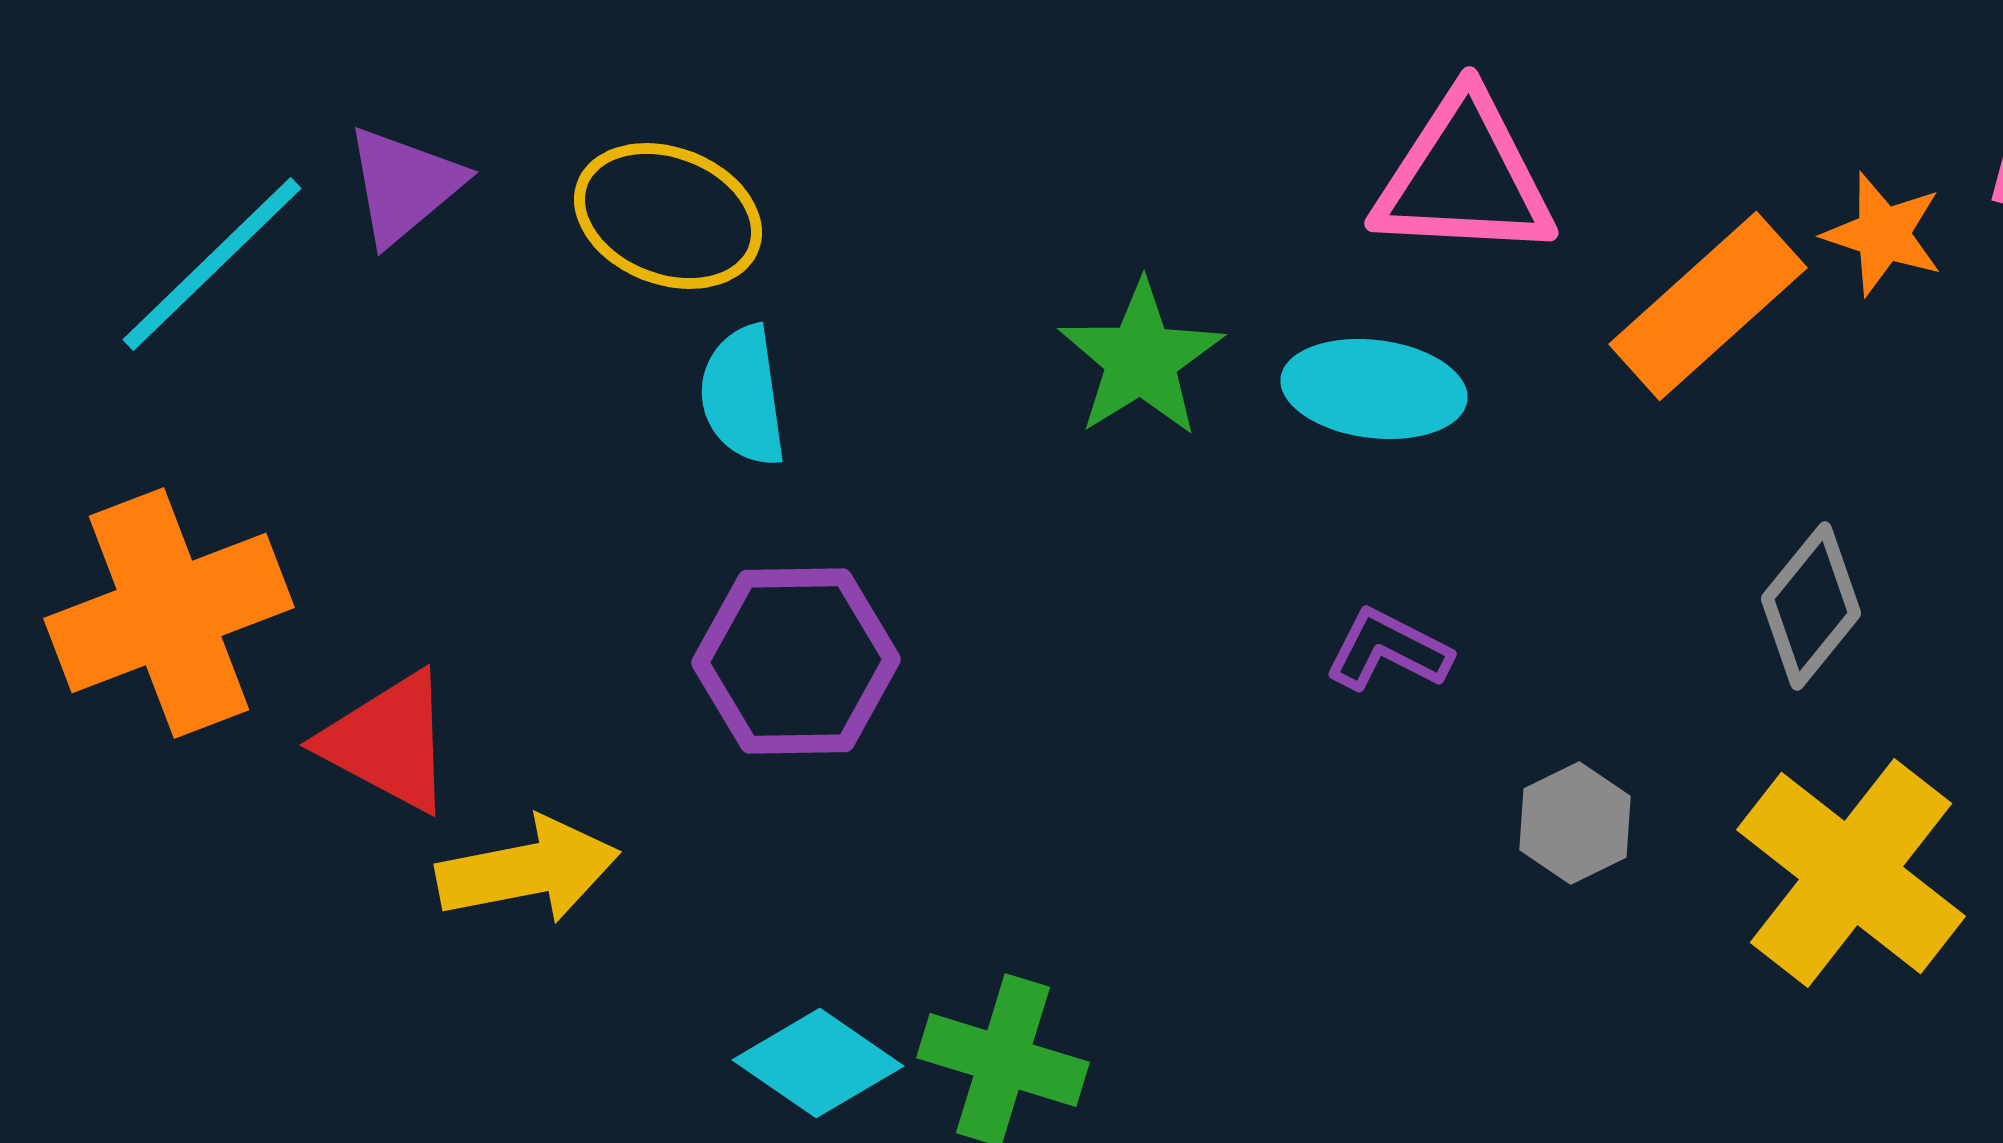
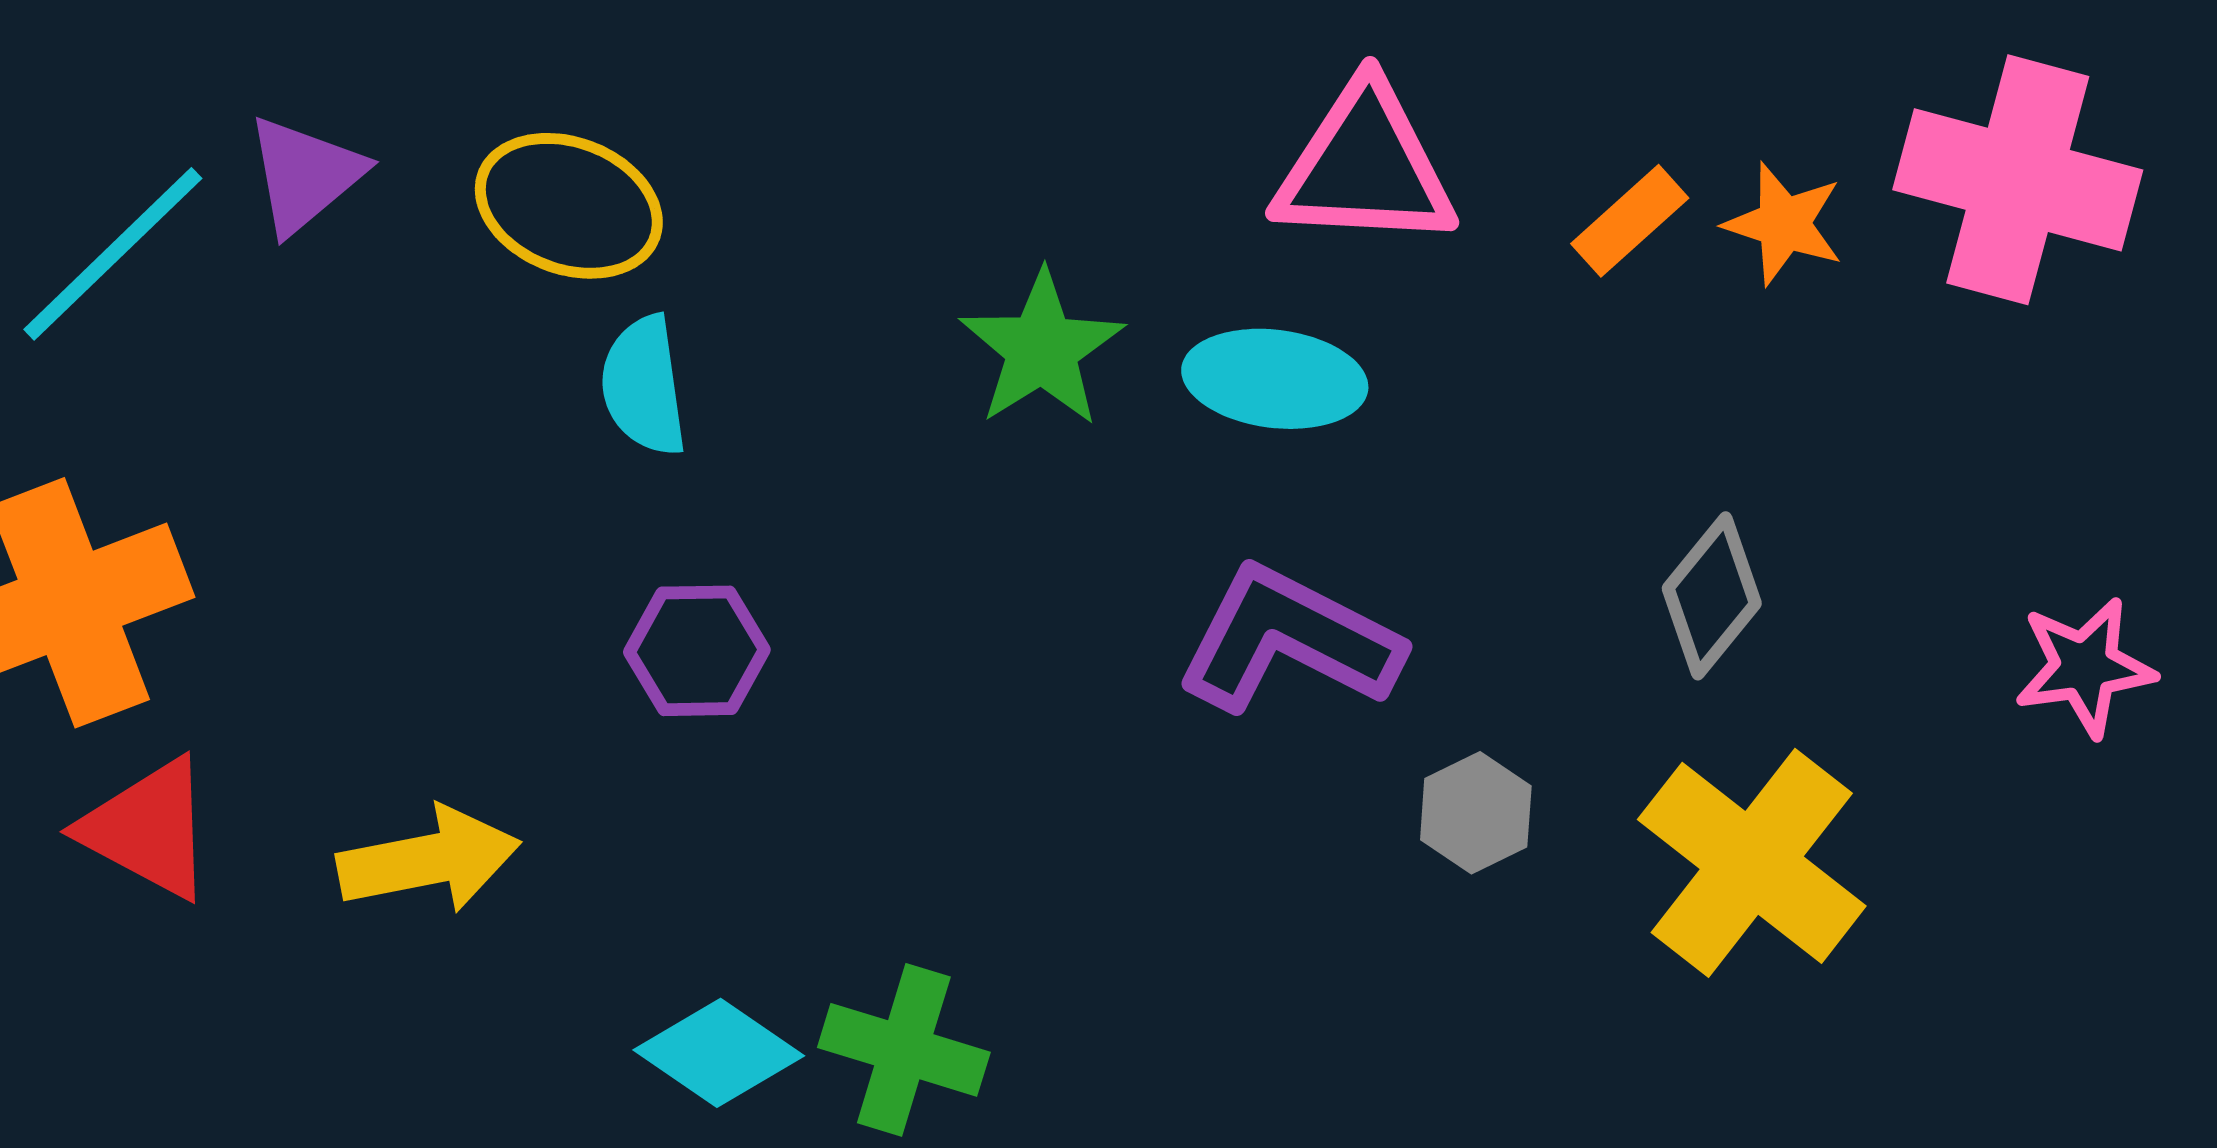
orange rectangle: (1708, 306) -> (1630, 221), moved, size x0.6
purple L-shape: (1388, 650) -> (1289, 640), size x1.8
purple hexagon: (796, 661) -> (697, 651), size x0.7
red triangle: (388, 742) -> (148, 829), moved

